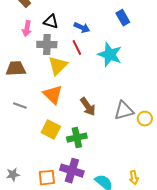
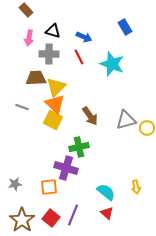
yellow triangle: (58, 66) -> (56, 87), moved
brown trapezoid: (16, 69) -> (36, 78), moved
gray line: (20, 106) -> (22, 107), moved
yellow square: (51, 130) -> (53, 120), moved
purple cross: (72, 171) -> (66, 168), moved

